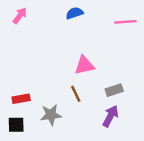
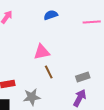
pink triangle: (84, 65) -> (42, 52), moved
brown line: (76, 94) -> (49, 72), moved

